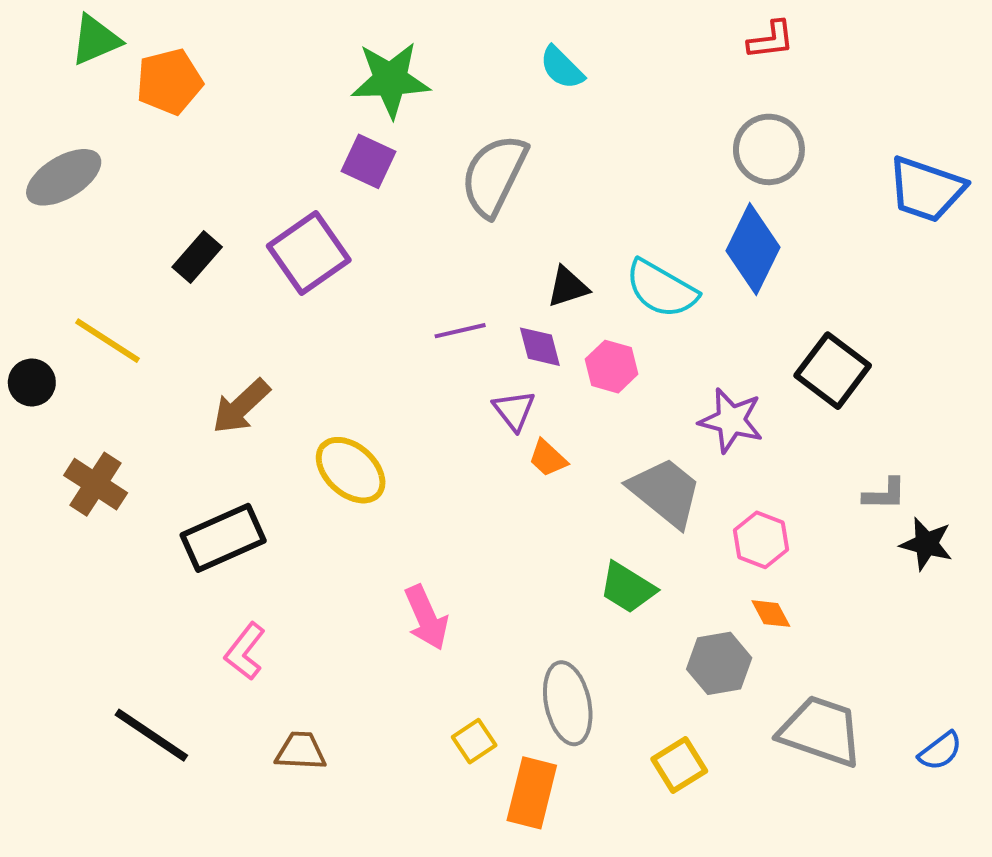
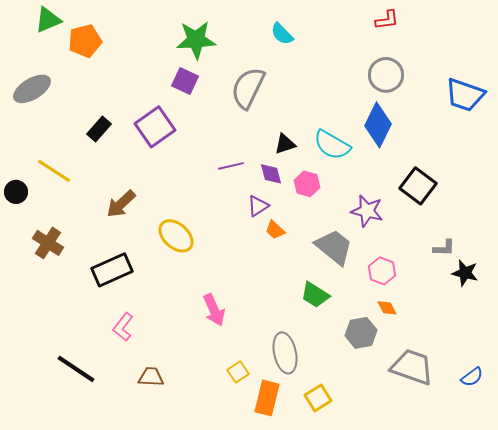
purple triangle: (514, 410) -> (258, 206), turned 35
yellow square: (679, 765) -> (318, 398), moved

